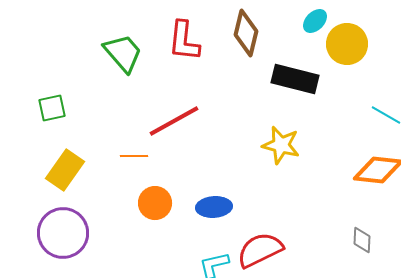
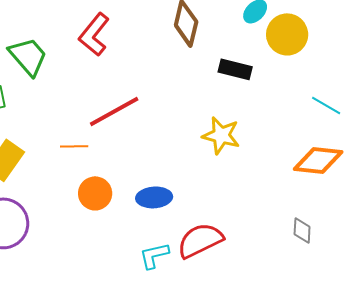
red L-shape: (184, 41) -> (94, 34), moved, turned 33
green trapezoid: (123, 53) -> (28, 56), moved
black rectangle: (295, 79) -> (235, 69), size x0.7

